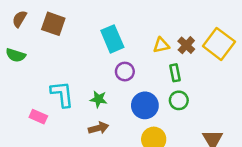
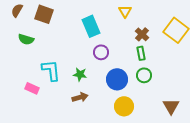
yellow triangle: (161, 45) -> (125, 11), moved, turned -48
brown cross: (186, 45) -> (142, 34), moved
green semicircle: (16, 55) -> (26, 39), moved

